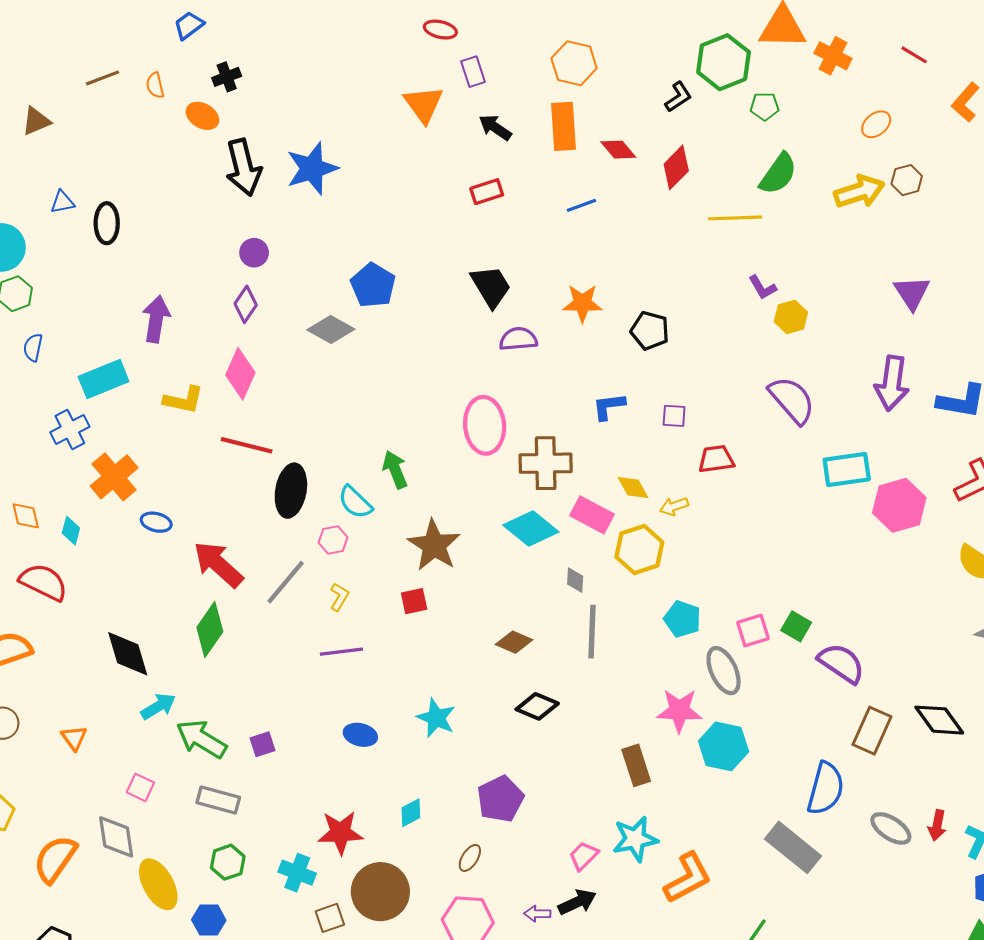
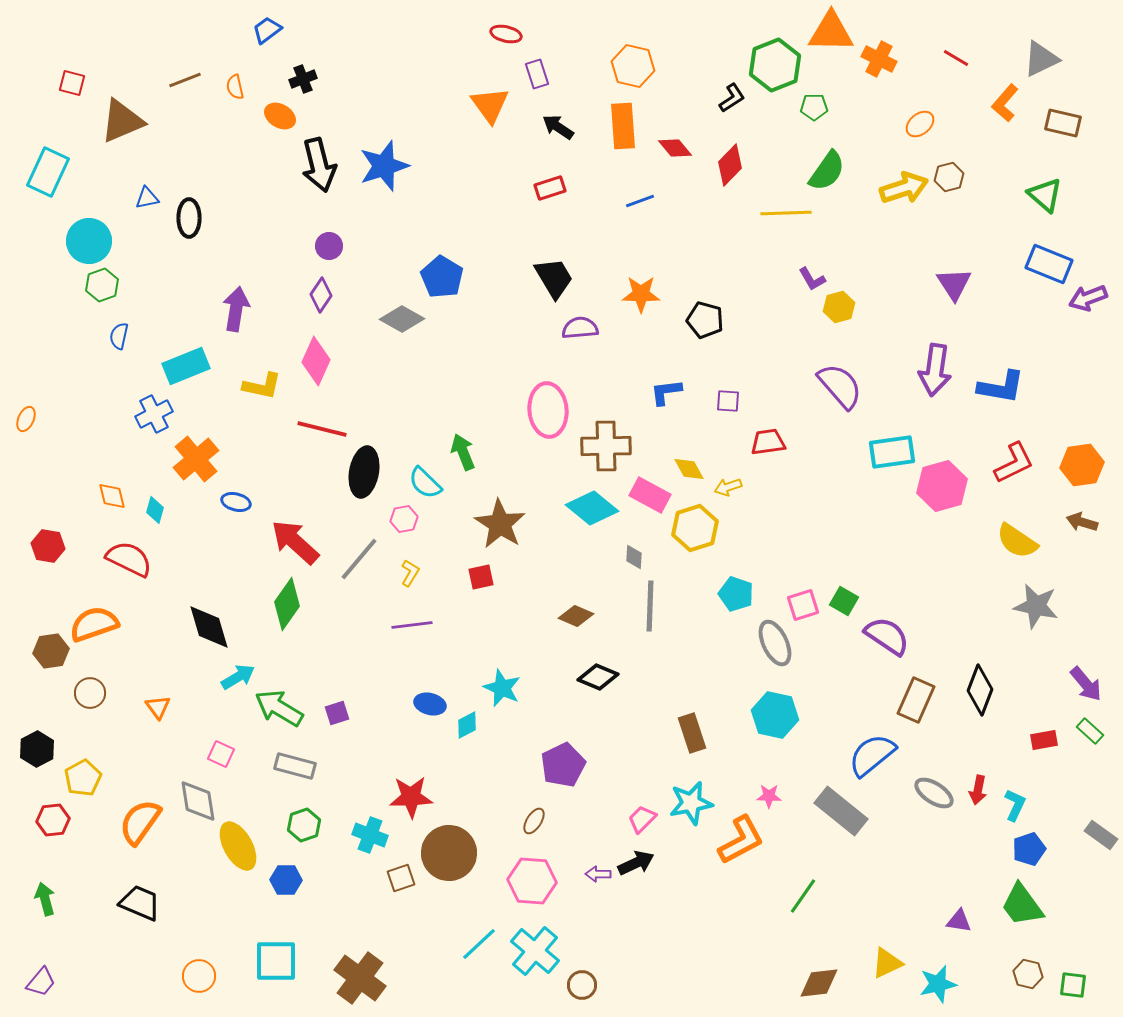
brown triangle: (36, 121) -> (122, 121), size x1.6
pink star: (679, 711) -> (769, 796), moved, size x0.6
black diamond: (939, 720) -> (980, 690), turned 57
blue semicircle: (826, 788) -> (872, 755), turned -144
cyan diamond: (411, 813) -> (467, 725), moved

